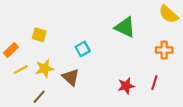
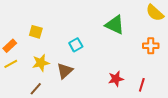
yellow line: (21, 70) -> (11, 64), moved
brown triangle: (71, 77) -> (65, 71), turned 36
red line: (154, 83) -> (142, 85), moved

